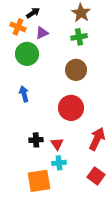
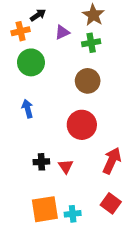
orange cross: (18, 27) -> (21, 31), turned -35
purple triangle: (42, 33) -> (62, 32), moved
cyan cross: (59, 163) -> (73, 214), moved

